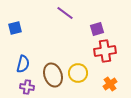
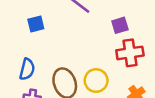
blue square: (15, 28) -> (36, 24), moved

